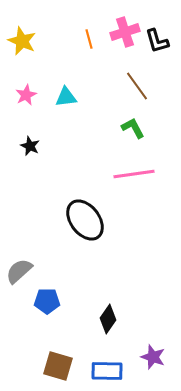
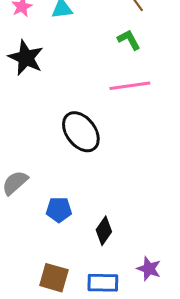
black star: (30, 146) -> (26, 58), size x1.8
blue pentagon: (47, 301) -> (59, 210), moved

